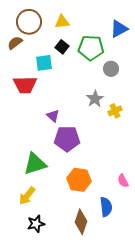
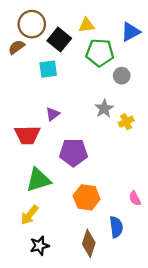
yellow triangle: (62, 22) -> (87, 25), moved
black square: (62, 47) -> (59, 39), moved, size x1.5
red trapezoid: (25, 85) -> (27, 135), moved
purple triangle: (53, 116) -> (53, 114), moved, turned 40

